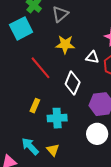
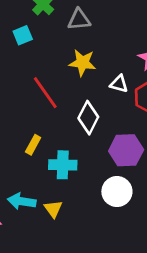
gray triangle: (60, 14) -> (79, 20), turned 30
cyan square: (21, 28) -> (23, 35), size x0.6
cyan arrow: (30, 146) -> (22, 201), turned -42

